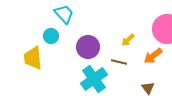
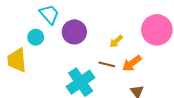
purple circle: (88, 47) -> (74, 32), moved
orange arrow: (153, 56) -> (132, 63), moved

